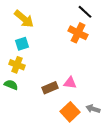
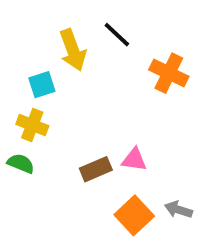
black line: (85, 12) -> (117, 35), moved
yellow arrow: (24, 19) -> (73, 50), moved, turned 30
orange cross: (78, 33) -> (169, 73), moved

